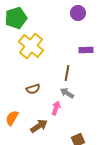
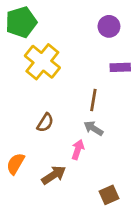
purple circle: (78, 13) -> (109, 26), moved
brown semicircle: (33, 89) -> (45, 123), turned -40

